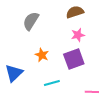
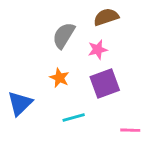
gray semicircle: (31, 21) -> (64, 35), moved
pink star: (78, 35) -> (98, 50), moved

